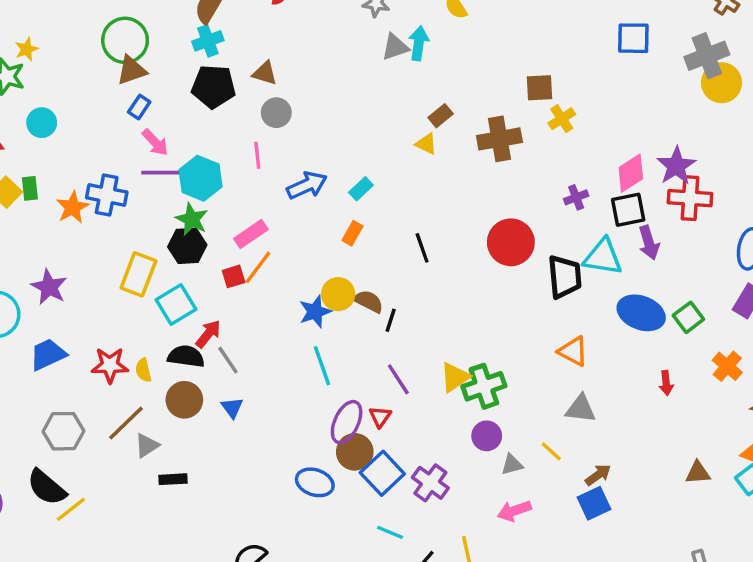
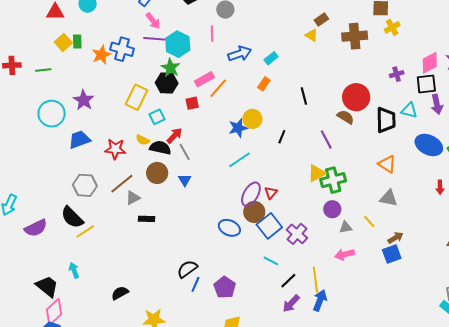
cyan triangle: (603, 257) -> (409, 110), size x0.7
orange line: (258, 267) -> (218, 88), moved
brown semicircle: (369, 301) -> (346, 117), moved
cyan square: (176, 305) -> (157, 117), size x0.7
cyan line: (322, 366) -> (239, 160), turned 70
yellow semicircle: (143, 370) -> (143, 140), moved, turned -56
purple line: (398, 379) -> (326, 140), moved

